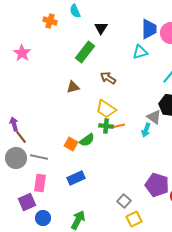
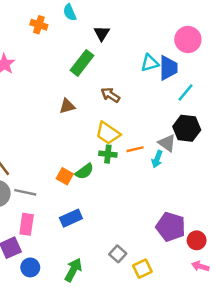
blue trapezoid: (149, 29) -> (168, 68), moved
orange line: (118, 126) -> (135, 149), moved
gray square: (124, 201) -> (118, 254), moved

